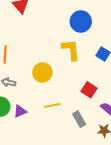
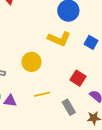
yellow L-shape: (71, 50) -> (59, 39), turned 120
purple triangle: (20, 111) -> (10, 101), turned 32

